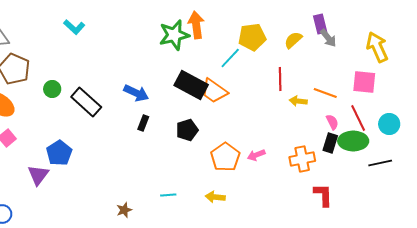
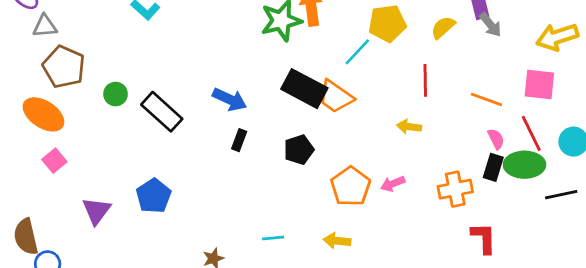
yellow arrow: (377, 47) -> (557, 37), turned -84
yellow arrow: (298, 101) -> (409, 127), moved
blue pentagon: (59, 153) -> (154, 196), moved

